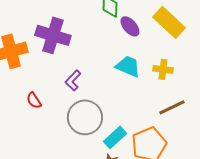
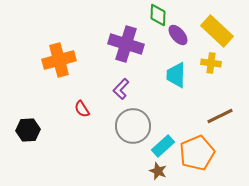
purple cross: (53, 35) -> (126, 44), moved
cyan trapezoid: (128, 66) -> (176, 75), turned -112
yellow cross: (163, 69) -> (211, 63), moved

